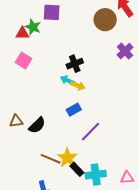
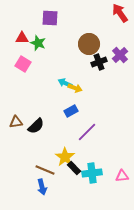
brown circle: (105, 20) -> (89, 44), moved
green star: (33, 27) -> (38, 43), moved
black cross: (75, 64) -> (99, 62), moved
brown line: (51, 159) -> (45, 170), moved

